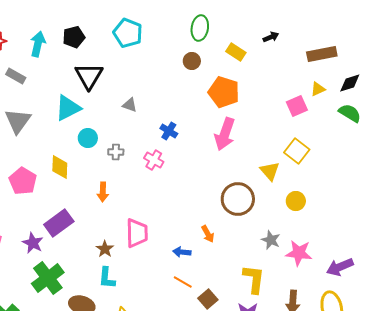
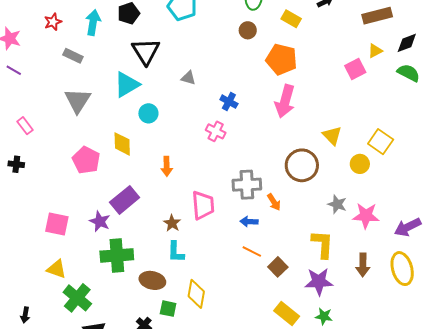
yellow square: (297, 151) -> (381, 142), moved
gray cross: (116, 152) -> (247, 185), moved, size x1.8
green cross: (48, 278) -> (117, 255), turned 36

